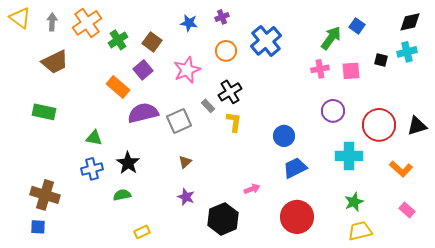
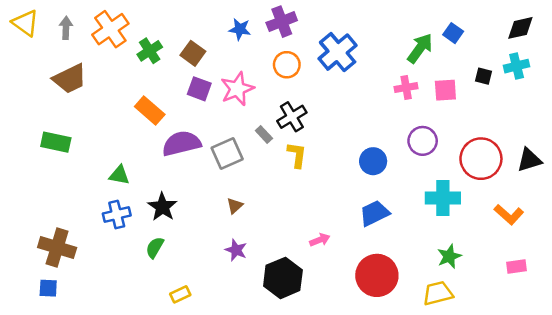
purple cross: (222, 17) -> (282, 22), size x1.6
purple square: (143, 70) -> (199, 89), moved, turned -30
blue circle: (284, 136) -> (373, 161), moved
green semicircle: (122, 195) -> (155, 247), turned -48
pink rectangle: (407, 210) -> (517, 267), turned -49
yellow trapezoid: (360, 231) -> (438, 293), moved

